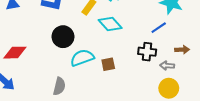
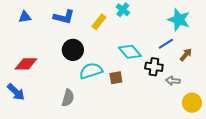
cyan diamond: (110, 24) -> (130, 52), moved
brown arrow: (182, 50) -> (186, 55), moved, turned -48
yellow circle: (169, 88) -> (192, 103), moved

